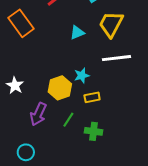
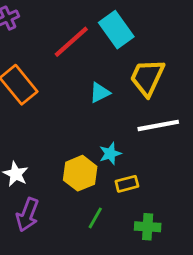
purple arrow: (38, 114) -> (27, 215), moved
green cross: (94, 131) -> (148, 227), moved

